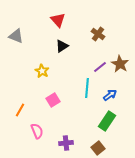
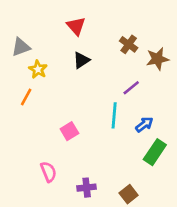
gray triangle: (16, 36) -> (21, 47), turned -42
brown star: (120, 64) -> (157, 59), moved, turned 30
yellow star: (42, 71) -> (38, 69), moved
orange line: (20, 110) -> (26, 97), moved
green rectangle: (107, 121) -> (155, 152), moved

